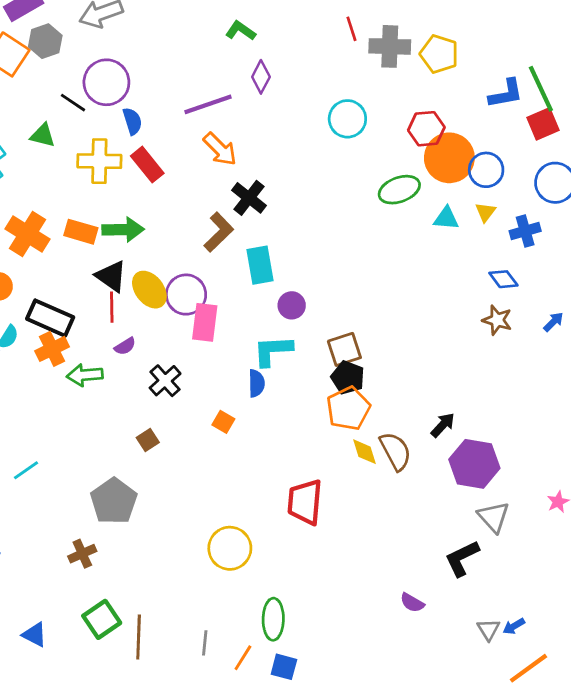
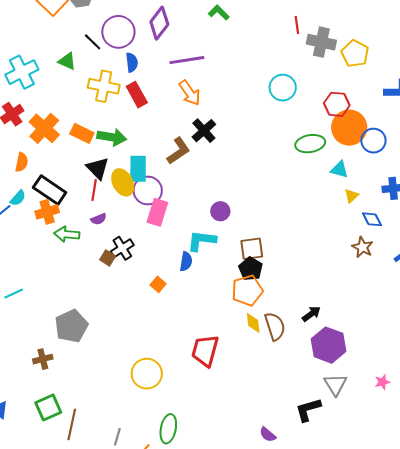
purple diamond: (261, 77) -> (159, 23), moved, size x1.4
yellow triangle: (485, 212) -> (351, 196), moved
cyan rectangle: (260, 265) -> (138, 169), moved
brown square: (148, 440) -> (108, 258), moved, turned -35

